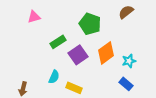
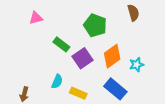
brown semicircle: (126, 12) -> (133, 13), turned 112
green rectangle: (58, 42) -> (61, 44), turned 70
blue rectangle: (126, 84) -> (115, 89), moved, size x1.5

